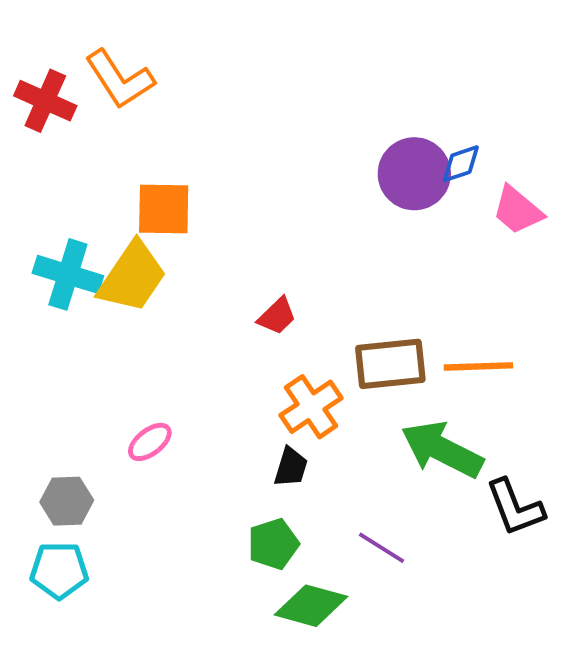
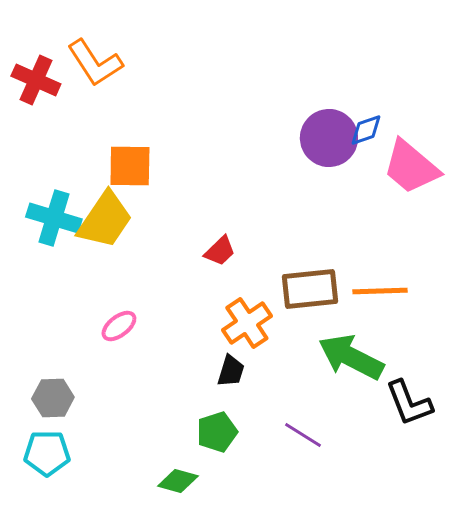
pink trapezoid: (518, 210) -> (411, 167), size x1.4
pink ellipse: (150, 442) -> (119, 326), moved
green diamond: (311, 606) -> (178, 481), moved, size x0.7

